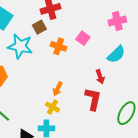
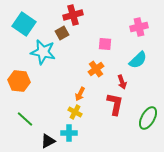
pink square: (83, 38) -> (105, 44), turned -32
orange cross: (59, 46) -> (96, 69), moved, turned 35

